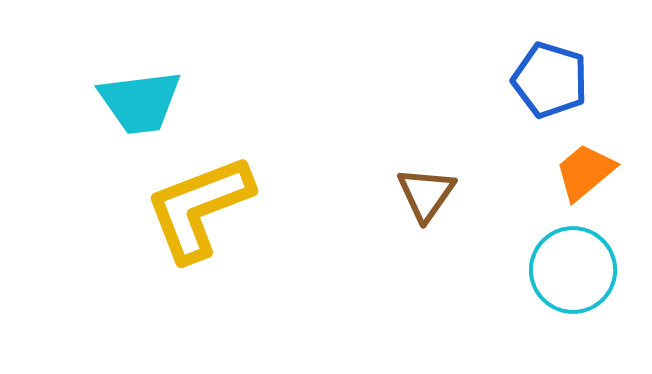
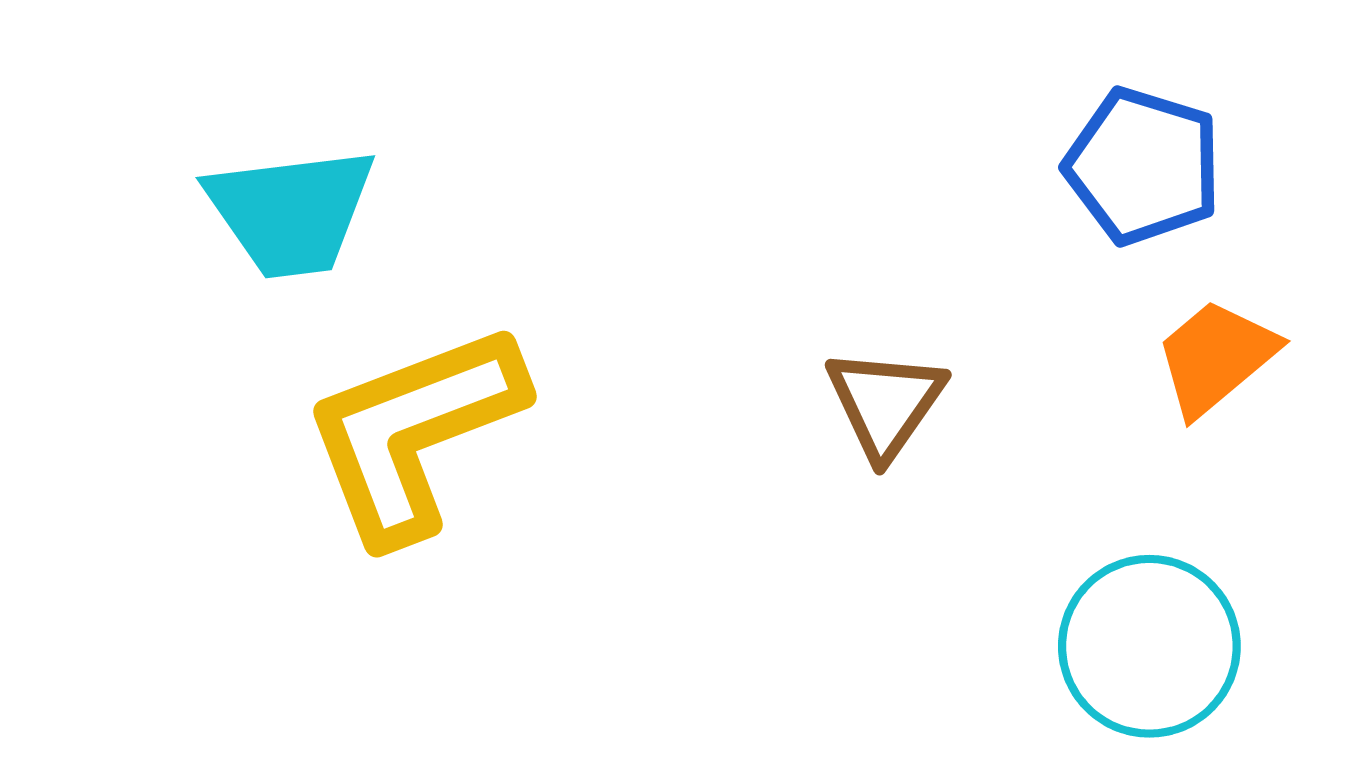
cyan circle: (573, 270) -> (1149, 646), moved

